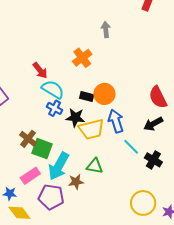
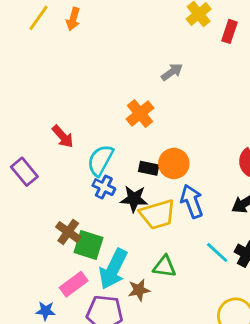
gray arrow: (106, 30) -> (172, 72), turned 63
red arrow: (40, 70) -> (63, 137), moved
cyan semicircle: (53, 89) -> (100, 160), turned -90
cyan line: (131, 147) -> (217, 252), moved

